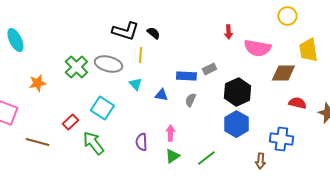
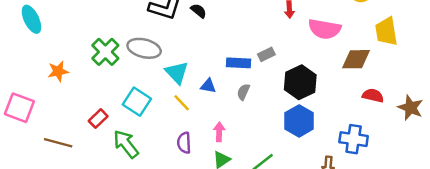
yellow line: (140, 55) -> (182, 103), moved, turned -49
cyan triangle: (135, 84) -> (177, 73), size x1.5

